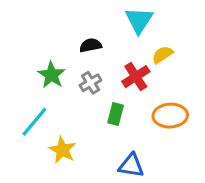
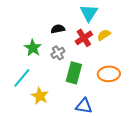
red cross: (136, 77) -> (84, 38), moved
green rectangle: (116, 114) -> (74, 73), size x1.5

